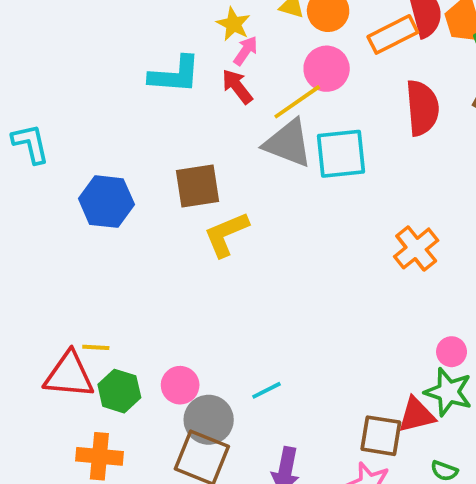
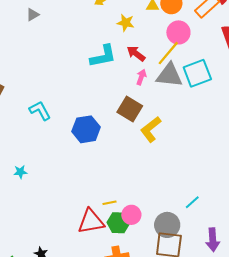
pink arrow: (246, 51) -> (141, 77), moved
brown square: (198, 186) -> (130, 109), turned -35
yellow line: (96, 347) -> (110, 203), moved
pink circle: (180, 385) -> (131, 215), moved

